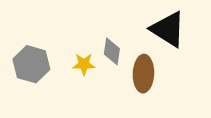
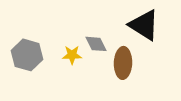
gray diamond: (112, 51) -> (96, 44), turned -35

